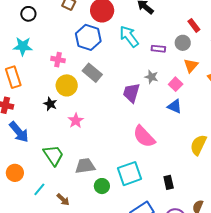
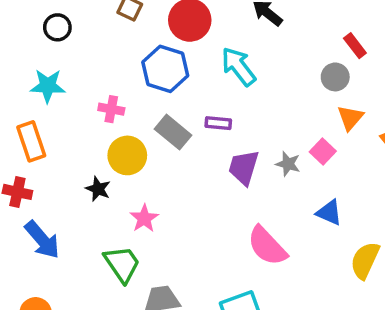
purple rectangle: (158, 49) -> (218, 123), moved
gray star: (151, 77) -> (288, 164), moved
blue triangle: (175, 106) -> (329, 213), moved
green trapezoid: (53, 155) -> (122, 264), moved

